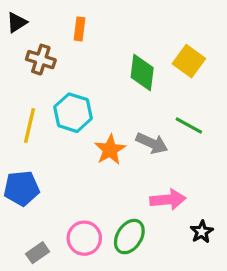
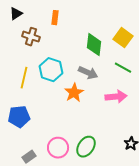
green line: (189, 126) -> (123, 68), moved
gray arrow: (152, 143) -> (88, 73), moved
pink arrow: (168, 200) -> (116, 97), moved

